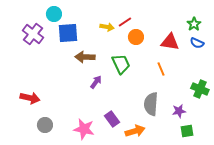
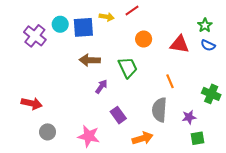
cyan circle: (54, 14) -> (60, 24), moved
red line: (125, 22) -> (132, 10), moved
yellow arrow: (107, 27) -> (107, 17), moved
blue square: (68, 33) -> (83, 27), moved
orange line: (161, 69) -> (170, 81), moved
purple rectangle: (112, 119) -> (118, 115), moved

